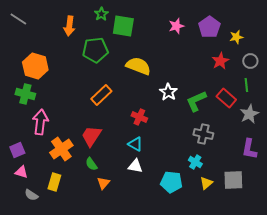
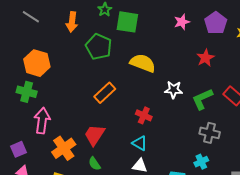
gray line: (18, 19) -> (31, 17), moved
green pentagon: (95, 50) -> (99, 47), turned 30
red star: (220, 61) -> (205, 58), moved
white star: (168, 92) -> (174, 90), turned -30
cyan cross: (195, 162) -> (201, 162), turned 32

